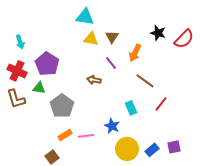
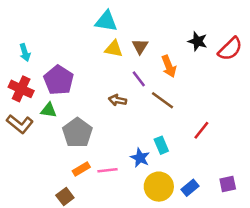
orange arrow: (135, 53) -> (169, 66), turned -48
brown line: (145, 81) -> (163, 100), moved
brown L-shape: (16, 99) -> (20, 124), turned -35
cyan rectangle: (131, 108) -> (161, 145), moved
purple square: (174, 147) -> (228, 184), moved

